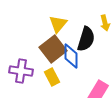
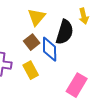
brown square: (53, 49) -> (32, 42), size x0.6

